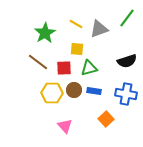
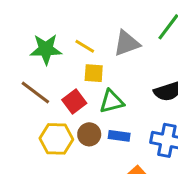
yellow line: (76, 24) -> (85, 46), moved
green star: (45, 33) -> (46, 49), turned 30
red square: (64, 68) -> (74, 101), turned -35

